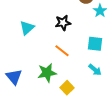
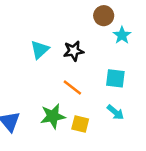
cyan triangle: (27, 28) -> (40, 50), moved
yellow square: (67, 88) -> (80, 124), moved, turned -32

